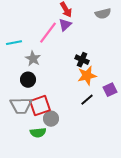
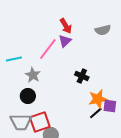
orange star: (87, 76) -> (98, 99), moved
purple square: (110, 90) -> (110, 106), turned 32
black line: (87, 100) -> (96, 113), moved

